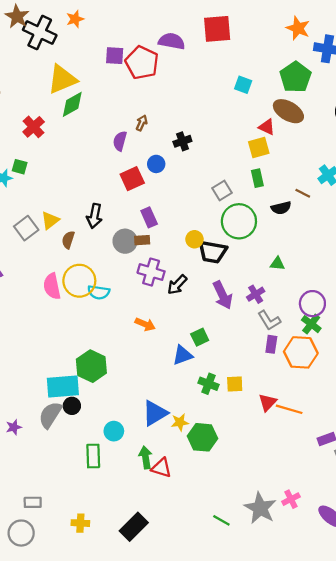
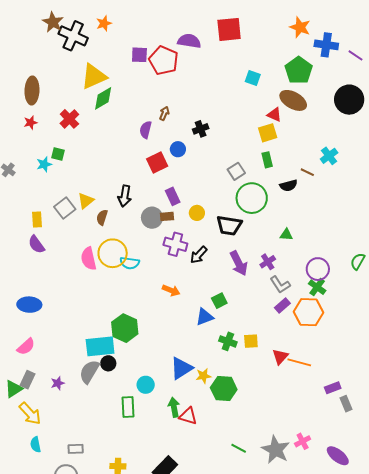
yellow circle: (194, 239) -> (197, 213), moved
purple rectangle: (271, 344) -> (282, 306), turned 42
green line: (221, 520) -> (239, 448), moved

